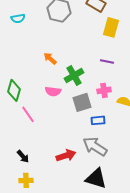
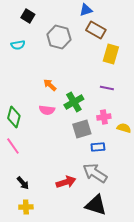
pink semicircle: (53, 91) -> (47, 110), moved
pink line: (28, 114) -> (13, 146), moved

